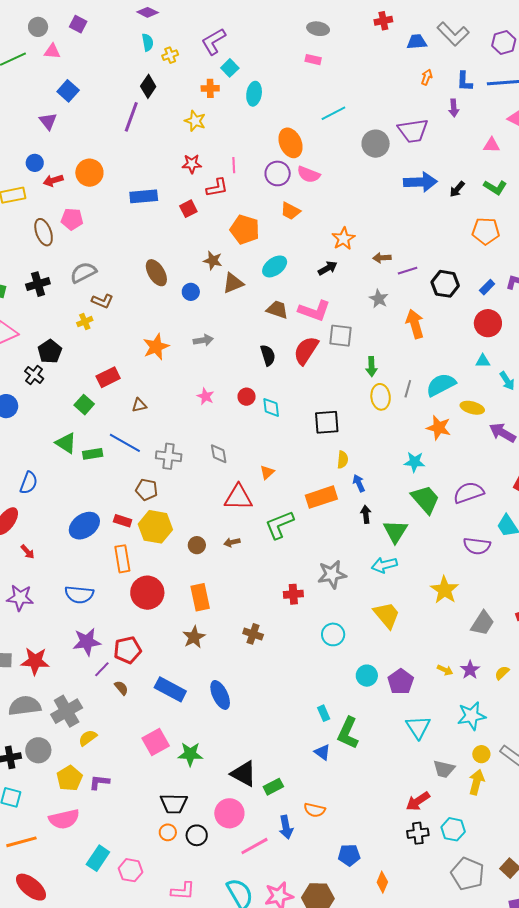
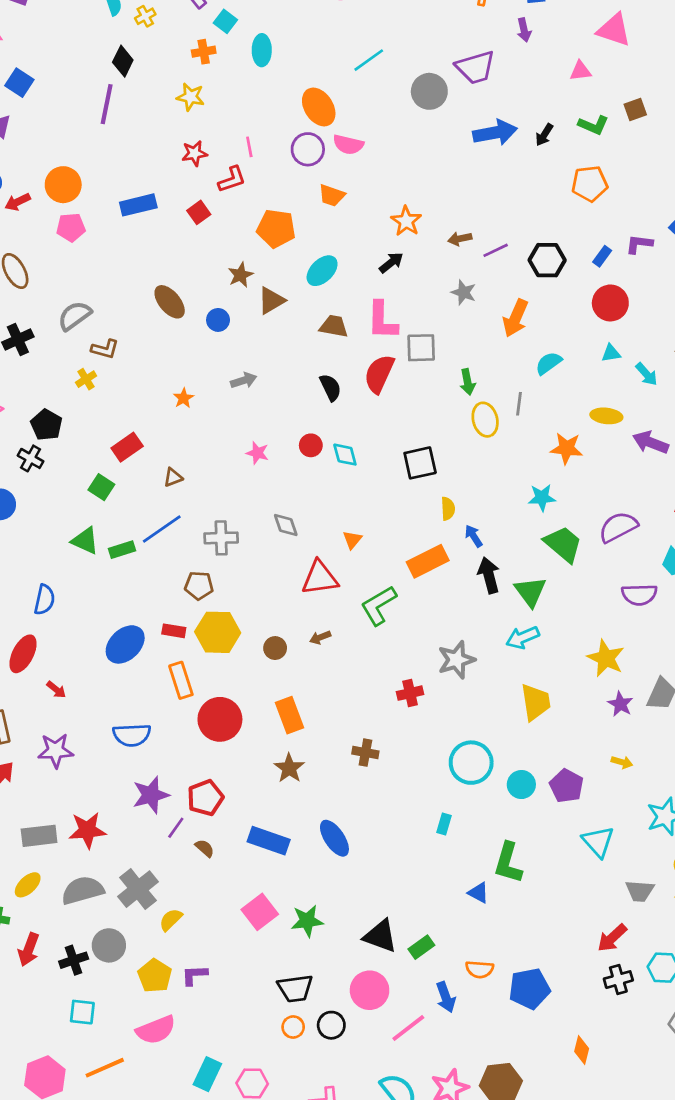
pink pentagon: (72, 219) -> (71, 227), moved
brown star: (213, 261) -> (241, 275), turned -30
pink L-shape: (314, 311) -> (382, 321), turned 80
orange arrow: (415, 324) -> (516, 318), turned -132
orange star: (156, 347) -> (184, 398), size x0.6
cyan semicircle: (441, 385) -> (549, 363), moved, size x0.7
blue line: (125, 443) -> (162, 529), turned -56
black arrow: (366, 514) -> (489, 575), size x1.5
yellow trapezoid: (387, 615) -> (535, 702), turned 40
cyan circle: (333, 634) -> (471, 763), moved, size x1.4
purple star: (470, 670) -> (620, 704), moved
cyan rectangle: (324, 713) -> (444, 824), moved, turned 49
blue pentagon: (349, 855) -> (529, 989), moved, size x1.4

